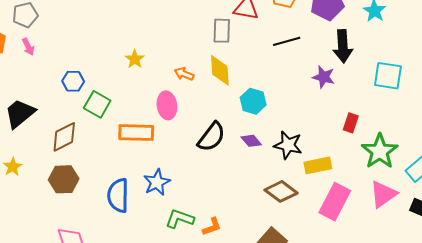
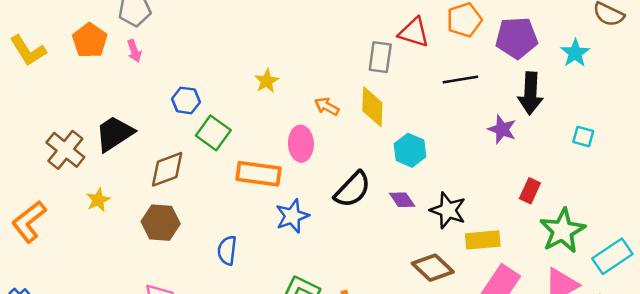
cyan square: (388, 76) -> (583, 136), size x0.6
blue star: (157, 182) -> (292, 216), moved
blue semicircle: (118, 195) -> (227, 250), size x0.7

